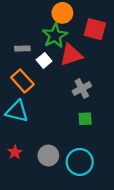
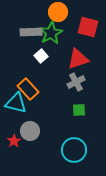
gray rectangle: (22, 49) -> (31, 32), moved, size x1.5
red triangle: (71, 55) -> (78, 59), moved
orange rectangle: (22, 81) -> (28, 89), moved
gray circle: (48, 155) -> (30, 131), moved

